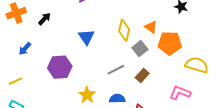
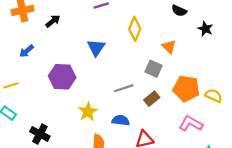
yellow diamond: (124, 30) -> (135, 29), moved
orange pentagon: (170, 43) -> (186, 89), moved
gray square: (140, 49) -> (153, 69), turned -35
yellow semicircle: (197, 65) -> (214, 96), size x0.7

